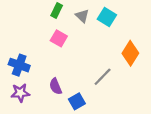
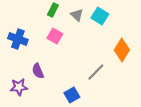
blue cross: (19, 65) -> (18, 39), moved
purple semicircle: (56, 86) -> (38, 71), moved

